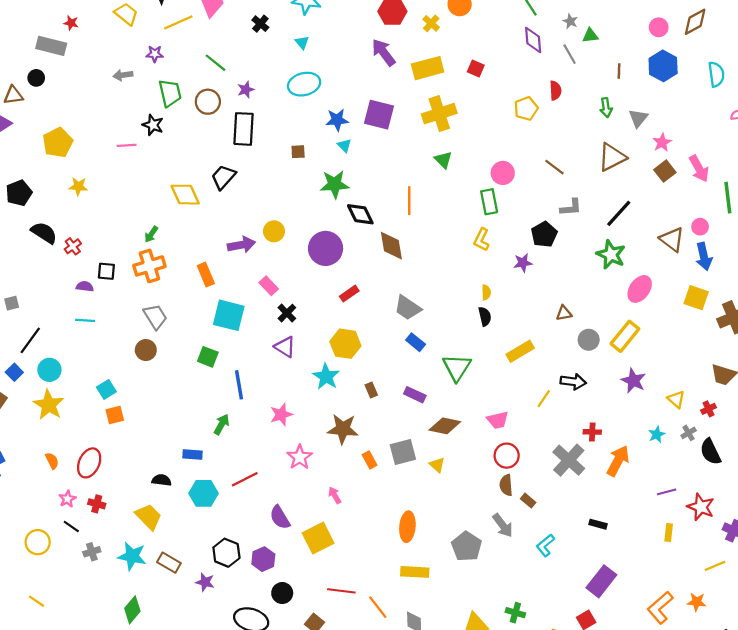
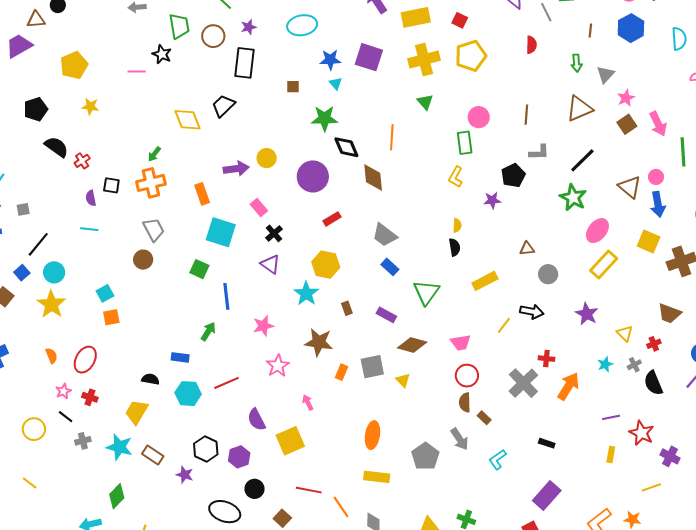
yellow pentagon: (526, 109) -> (471, 56), moved, size x1.4
brown line: (555, 167) -> (526, 115), turned 54
purple semicircle: (85, 286) -> (91, 198), turned -112
yellow rectangle: (625, 336) -> (604, 264), moved
orange rectangle: (370, 460) -> (341, 372), turned 49
yellow trapezoid: (149, 517) -> (137, 412), turned -108

